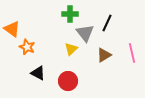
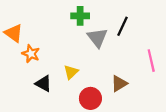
yellow triangle: (71, 49) -> (71, 72), moved
brown triangle: (104, 55) -> (119, 84), moved
red circle: (68, 81) -> (90, 98), moved

